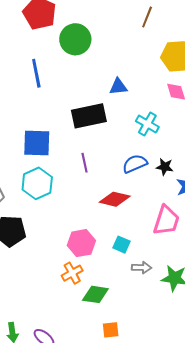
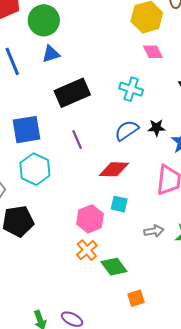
blue triangle: (118, 87) -> (51, 54), moved
cyan square: (122, 245) -> (119, 204), moved
green diamond: (95, 294) -> (114, 267), turned 56

